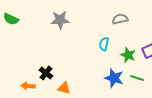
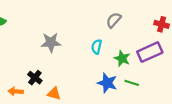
gray semicircle: (120, 19) -> (114, 20), turned -35
gray star: (60, 20) -> (51, 42), moved

